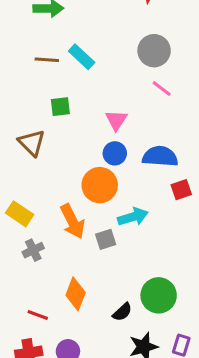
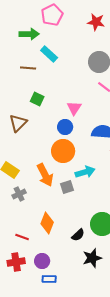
cyan rectangle: (82, 57) -> (49, 54), moved
green square: (60, 107) -> (37, 99), turned 32
brown triangle: (32, 143) -> (18, 123), turned 30
blue circle: (115, 153) -> (65, 127), moved

